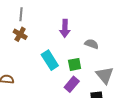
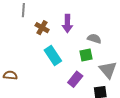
brown cross: (20, 34) -> (42, 28), moved
green square: (75, 64) -> (86, 55), moved

